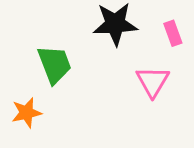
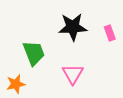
pink triangle: (153, 82) -> (73, 74), moved

